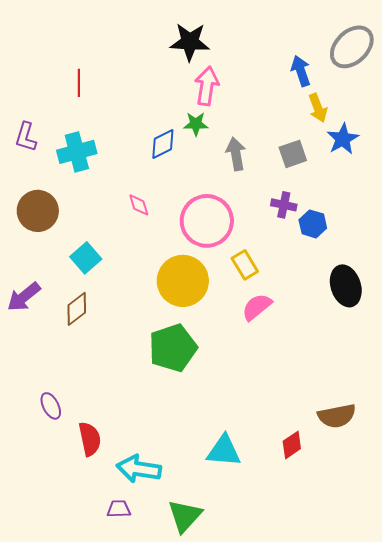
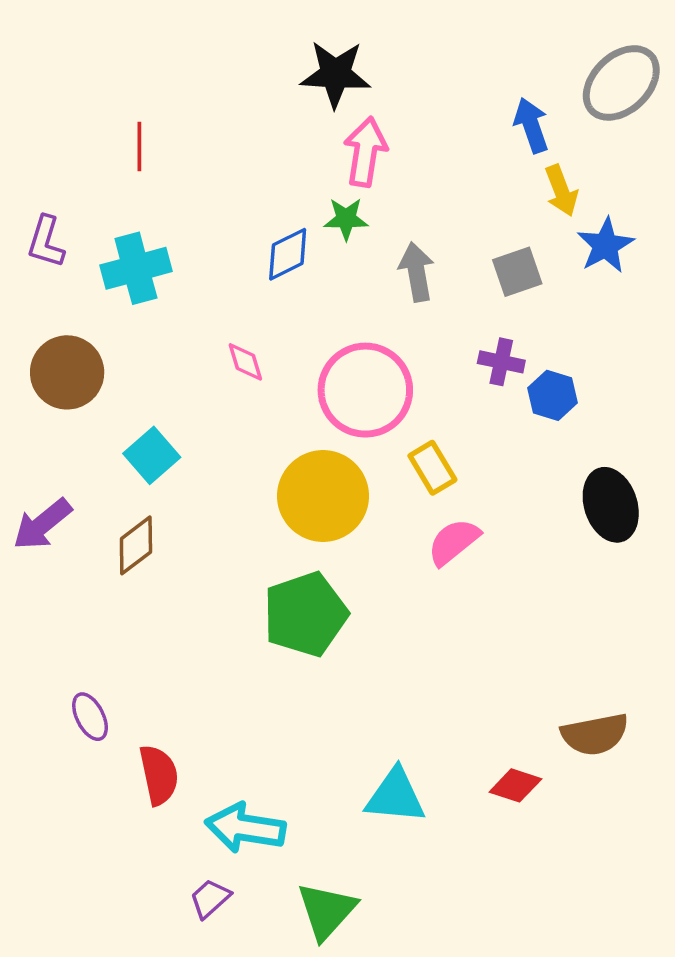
red diamond: (292, 445) -> (515, 785), turned 52
purple trapezoid: (119, 509) -> (210, 898), turned -40

